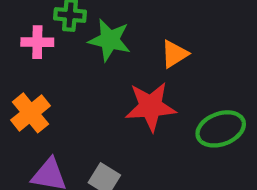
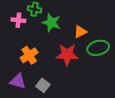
orange cross: (30, 113) -> (29, 55), moved
green ellipse: (221, 129) -> (98, 48), moved

